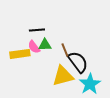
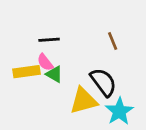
green triangle: (45, 45) -> (54, 74), moved, turned 32
brown line: (65, 50) -> (113, 41), moved

